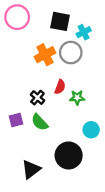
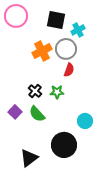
red semicircle: (60, 87) -> (69, 70), moved
green star: (77, 98) -> (57, 92), moved
purple square: (16, 120) -> (15, 112), turned -32

